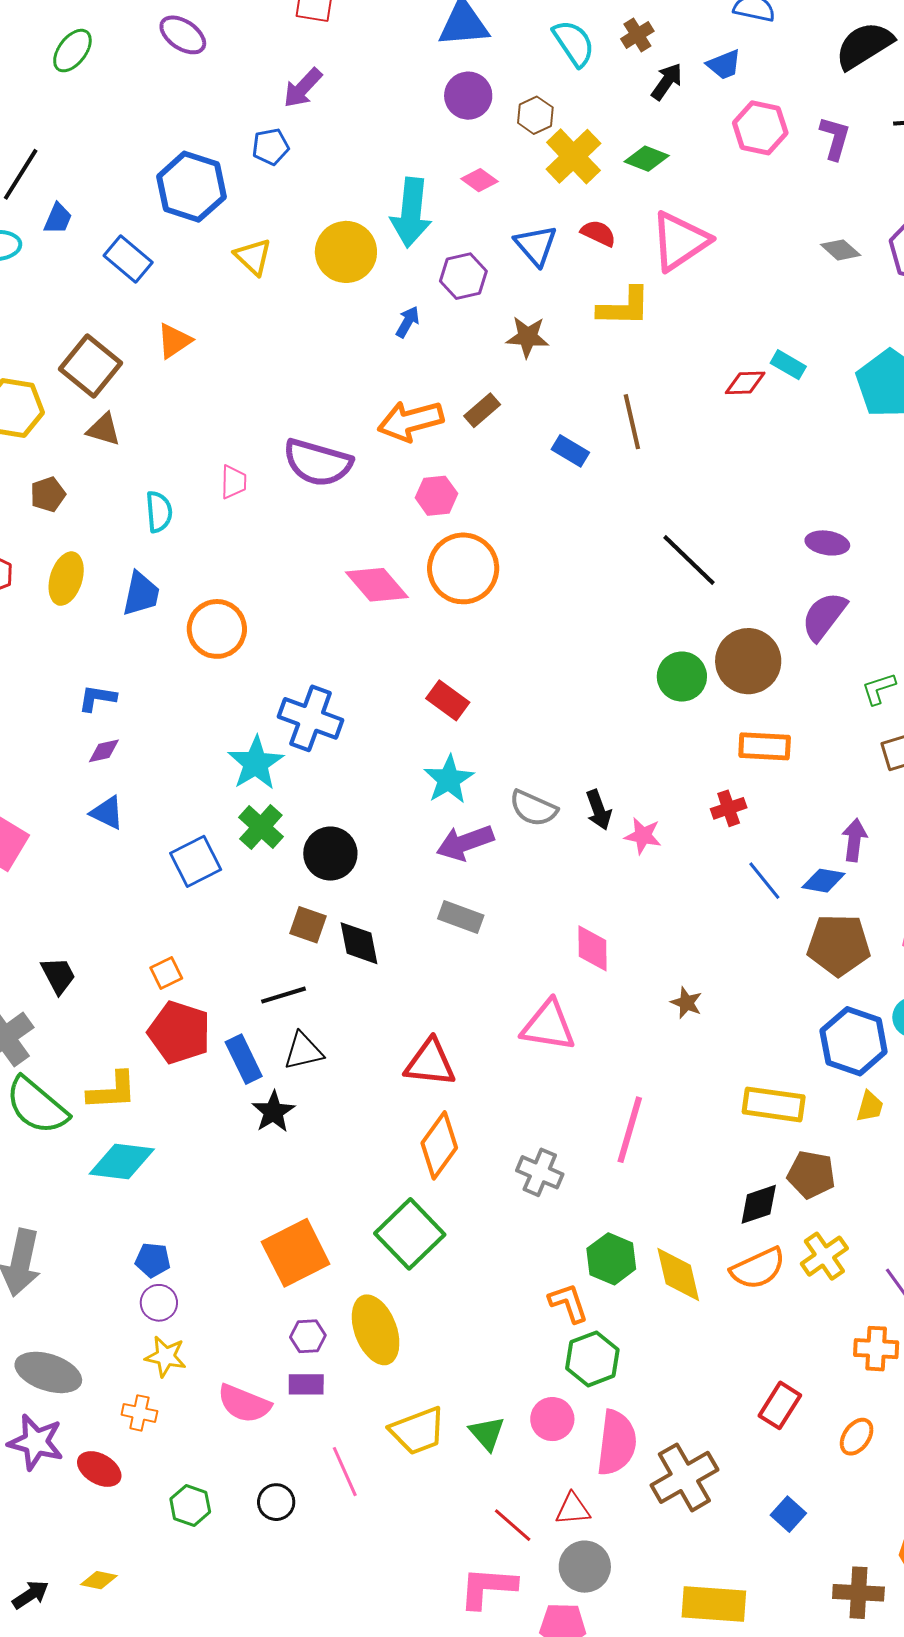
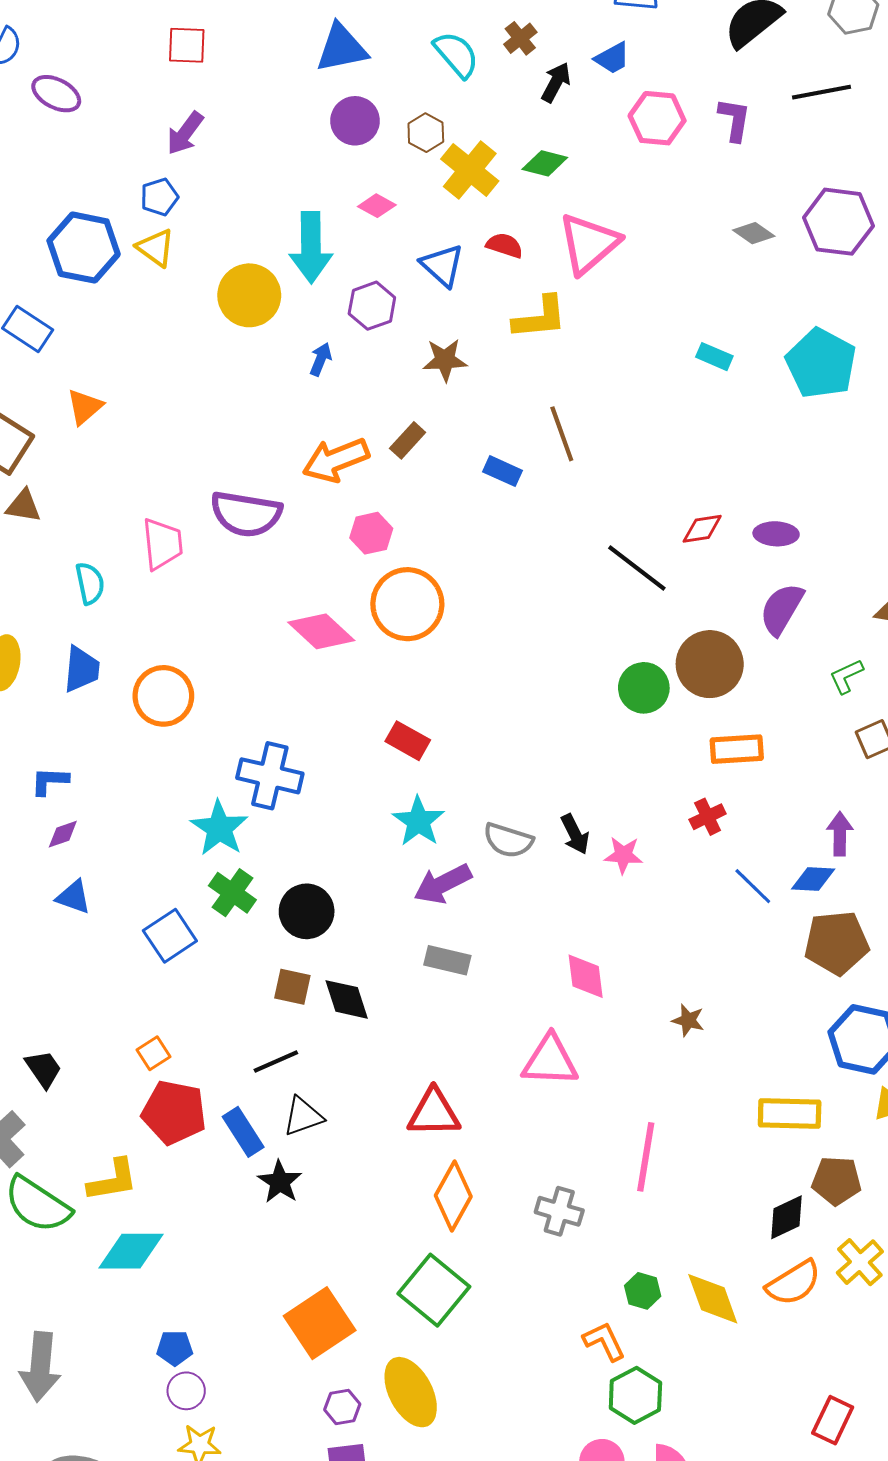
yellow triangle: (253, 257) -> (156, 248), moved
red diamond: (745, 383) -> (702, 529), moved
pink trapezoid: (233, 482) -> (162, 544), size x1.5
green hexagon: (611, 1259) -> (643, 1291), size x0.7

